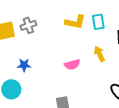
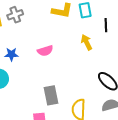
pink semicircle: (72, 64) -> (45, 51), moved

